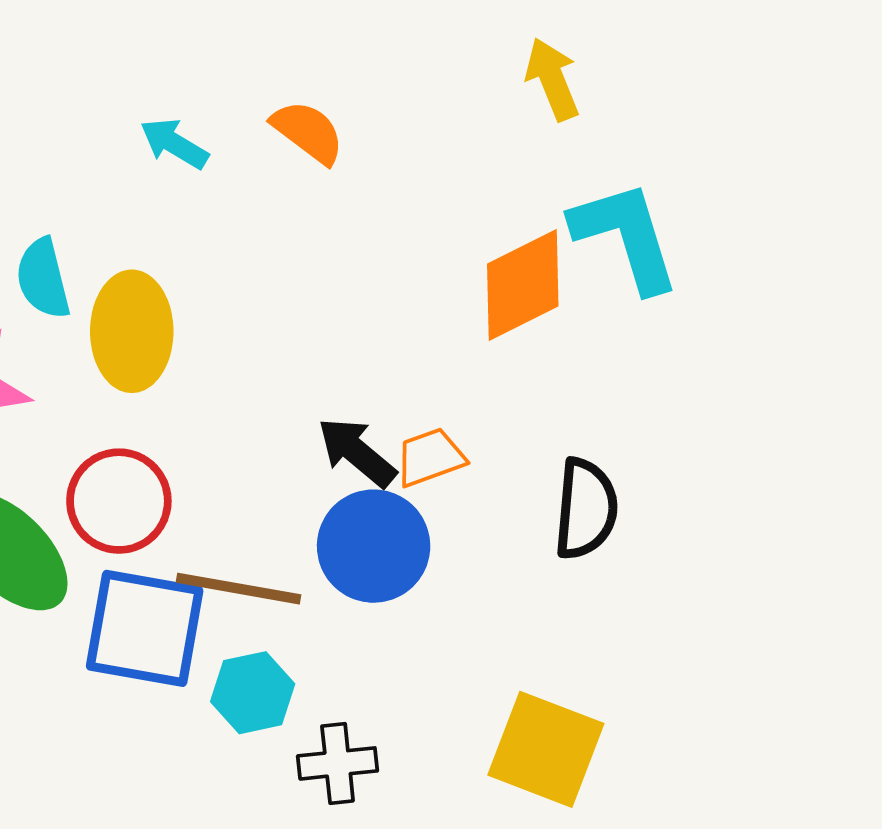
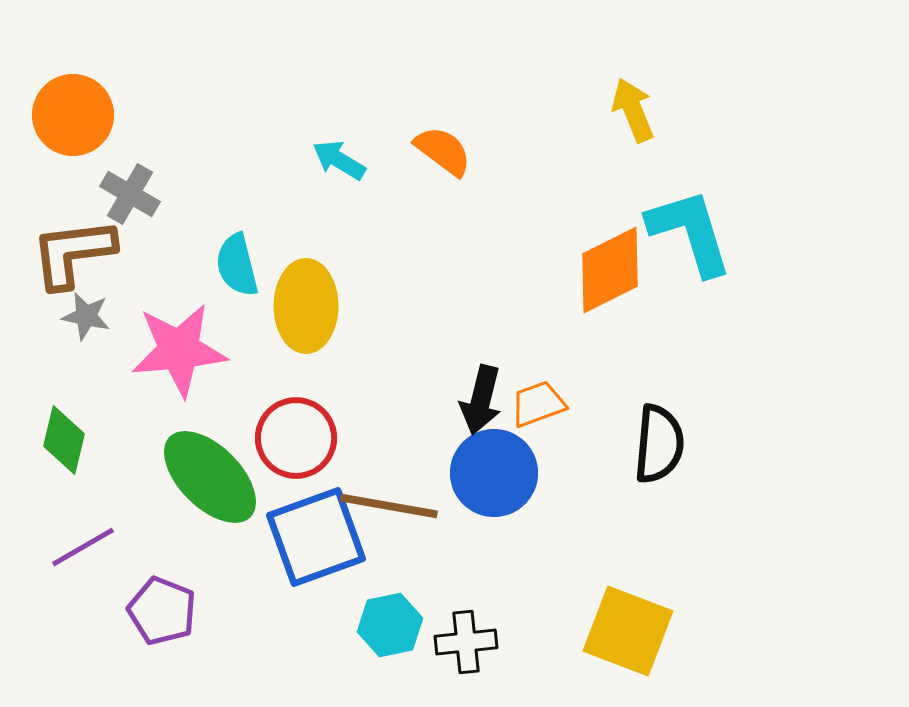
black arrow: (357, 452) -> (481, 400), turned -116
blue square: (145, 628) -> (316, 537), turned -30
cyan hexagon: (253, 693) -> (390, 625), moved

